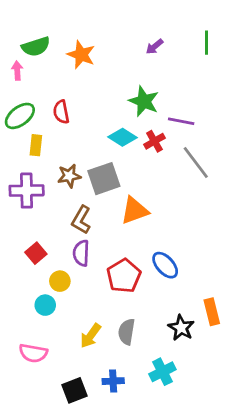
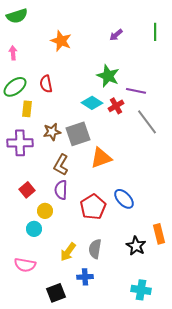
green semicircle: (36, 47) -> (17, 16), moved
cyan cross: (162, 372) -> (141, 290), moved, turned 36
blue cross: (113, 381) -> (85, 277), moved

